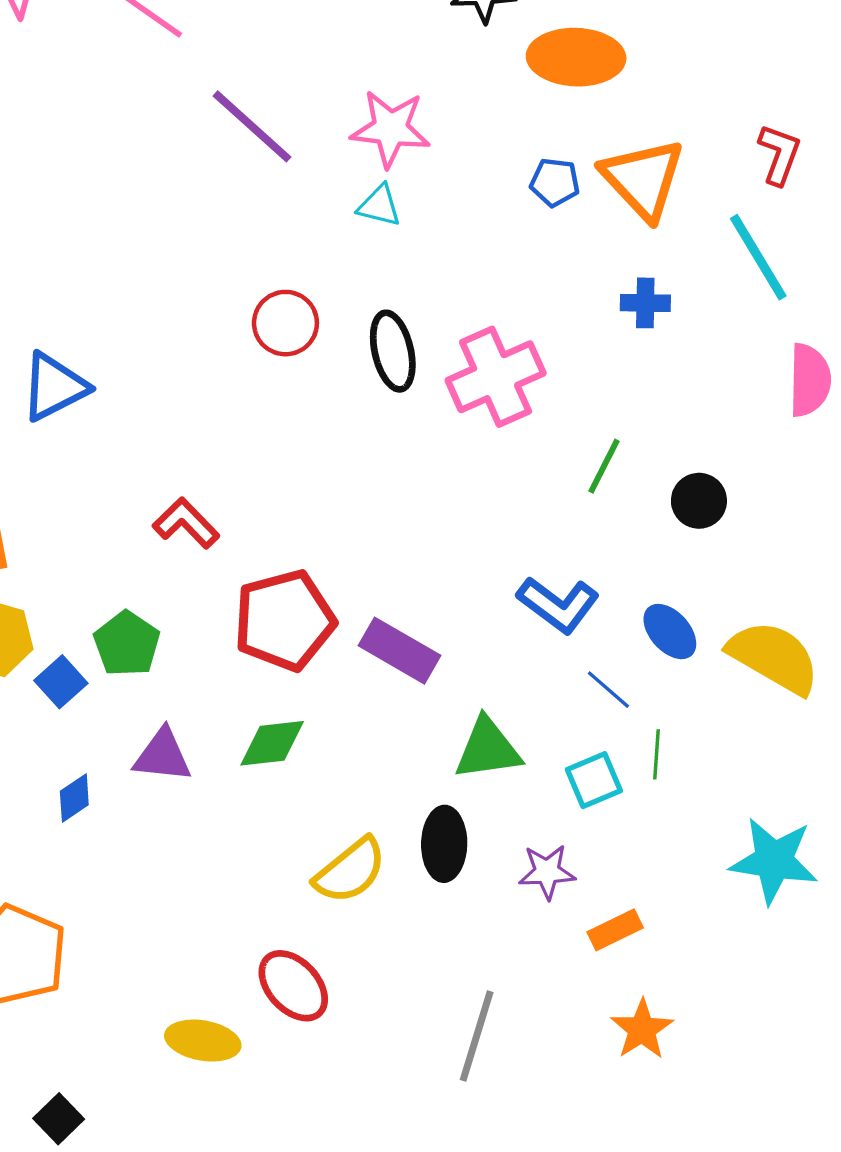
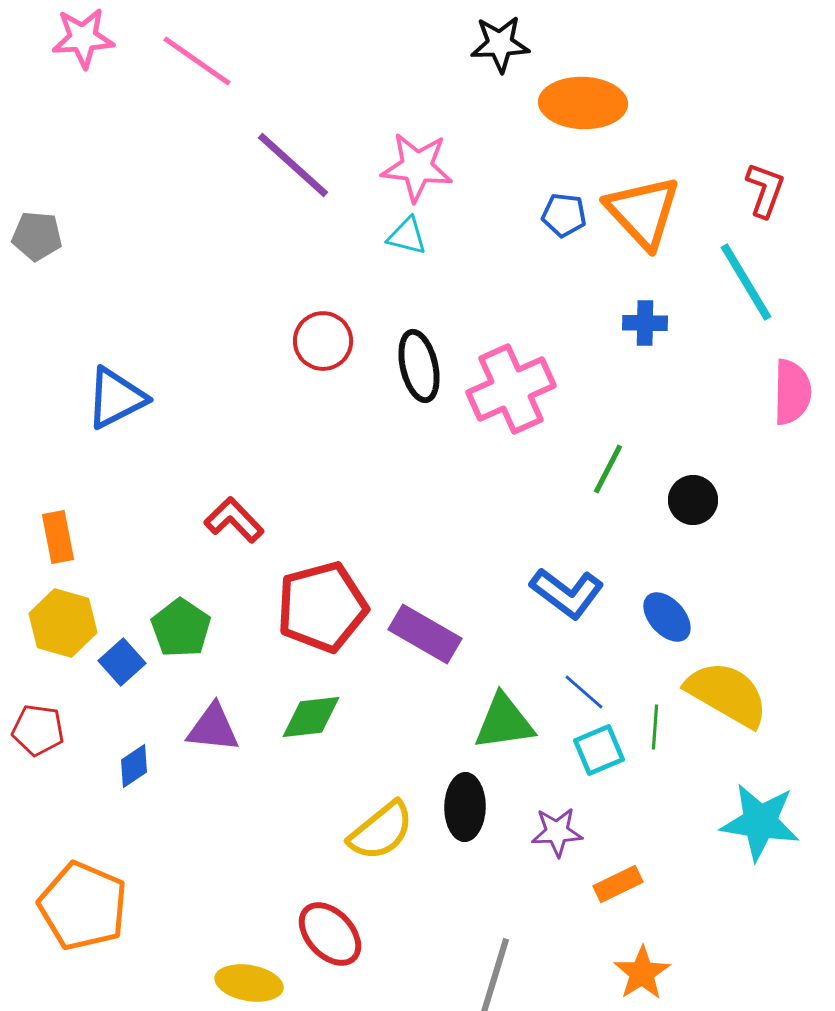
yellow semicircle: (774, 657) -> (727, 694), moved
blue line: (608, 690) -> (584, 692), moved

